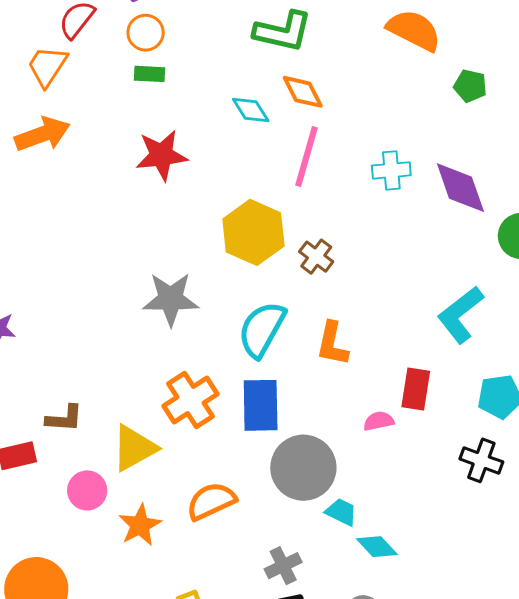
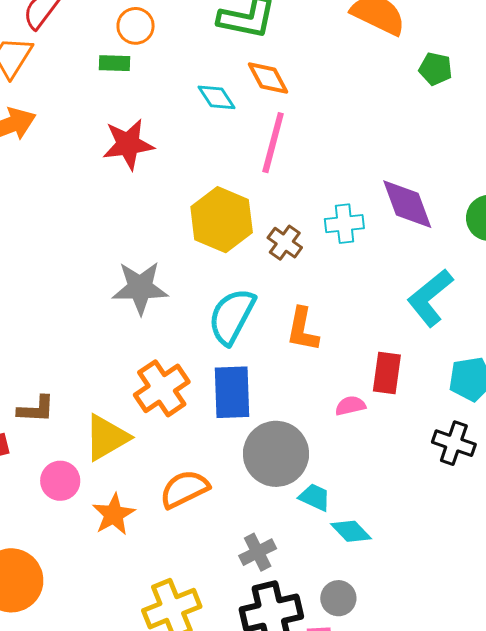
orange circle: (146, 33) -> (136, 26), moved
cyan cross: (391, 170) -> (344, 224), moved
purple diamond: (460, 188) -> (407, 204), moved

